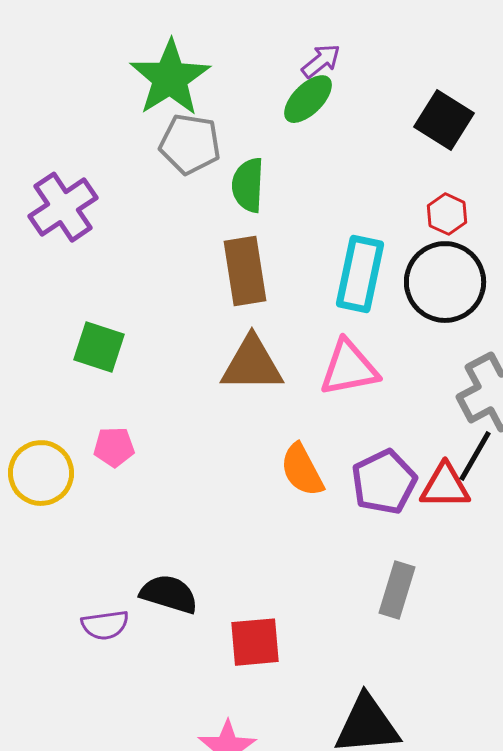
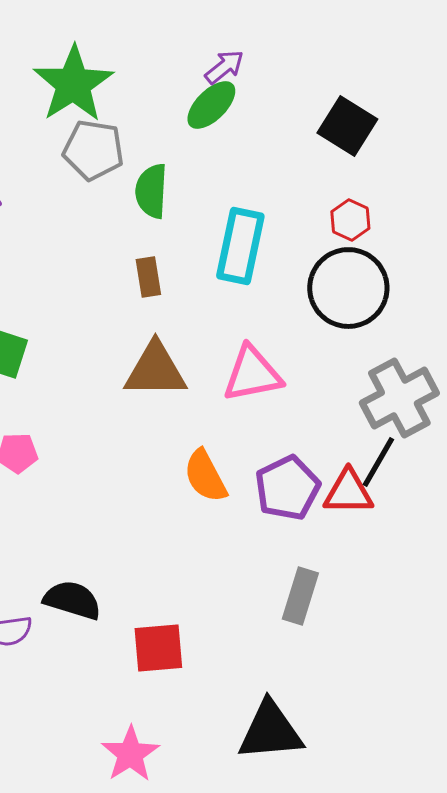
brown rectangle: (245, 271) -> (148, 277), size x0.6
cyan rectangle: (360, 274) -> (240, 246), moved

